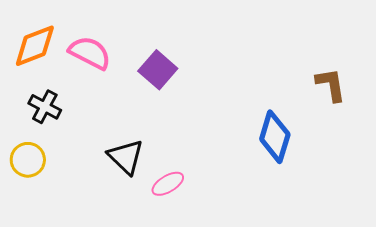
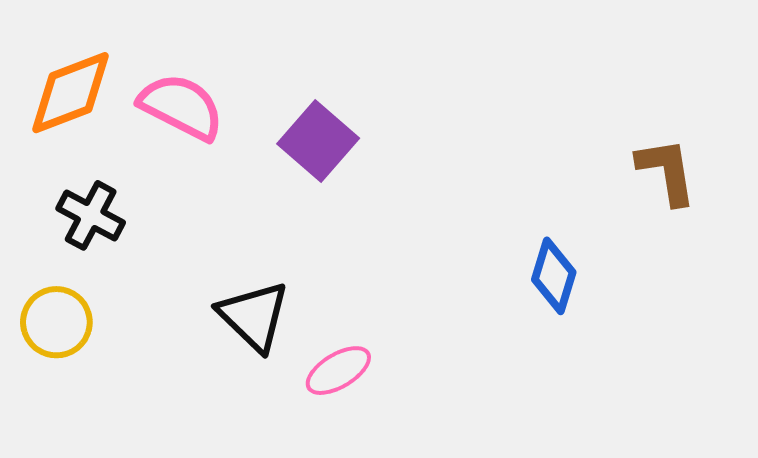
blue diamond: (275, 137) -> (554, 276), size x0.7

